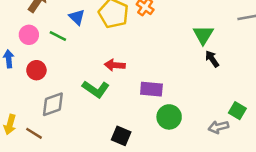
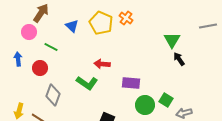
pink circle: (29, 35) -> (29, 32), moved
green line: (58, 36) -> (51, 47), moved
gray diamond: (53, 104) -> (53, 95), turned -50
green square: (237, 111) -> (166, 100), moved

